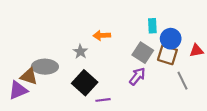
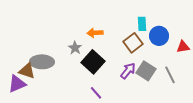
gray square: (143, 53) -> (146, 71), moved
brown square: (167, 55) -> (133, 43), moved, turned 36
black square: (85, 83) -> (93, 62), moved
purple line: (103, 100) -> (96, 93), turned 56

